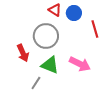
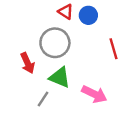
red line: (95, 29) -> (113, 49), moved
pink arrow: (80, 64) -> (94, 94), moved

